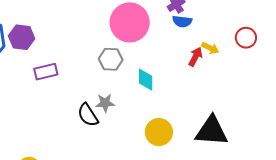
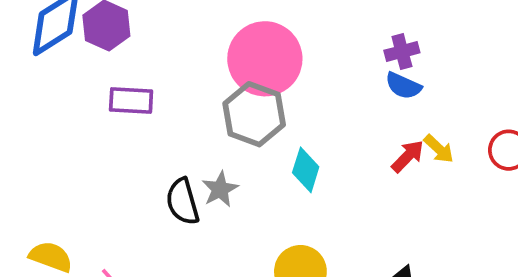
pink circle: (130, 22) -> (265, 59), moved
gray hexagon: (111, 59) -> (254, 114), size x1.4
gray star: (105, 103) -> (220, 189), turned 30

